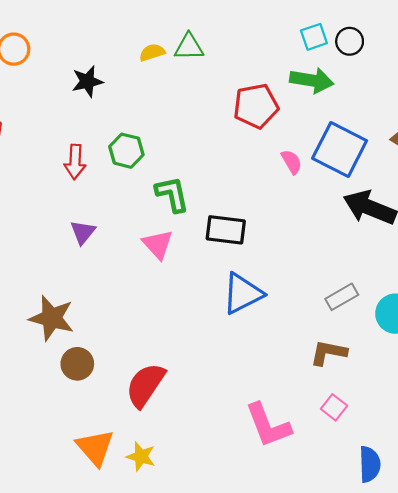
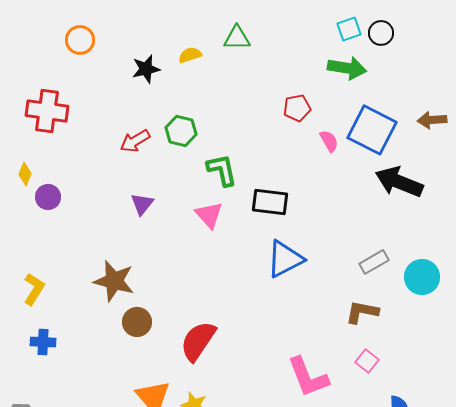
yellow semicircle: (152, 52) -> (190, 55), moved
red pentagon: (256, 106) -> (297, 108), moved, size x0.7
red arrow: (75, 162) -> (135, 141), turned 56

